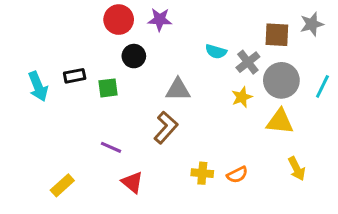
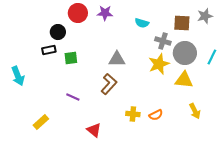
cyan semicircle: (216, 51) -> (142, 23), moved
black circle: (134, 56) -> (58, 32), moved
gray cross: (248, 62) -> (163, 41), turned -35
cyan arrow: (38, 86) -> (18, 76), moved
yellow star: (242, 97) -> (159, 64), size x1.5
red triangle: (132, 182) -> (94, 130), moved

